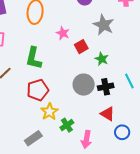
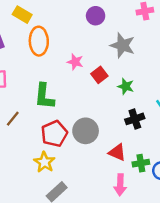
gray circle: (84, 85) -> (86, 131), moved
yellow star: (49, 112) -> (44, 162), moved
red triangle: (108, 114) -> (117, 152), moved
green cross: (67, 125) -> (141, 163), moved, turned 32

